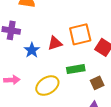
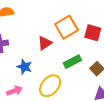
blue star: (32, 50) -> (24, 67), moved

